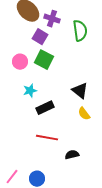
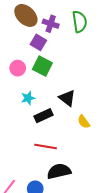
green semicircle: (80, 31) -> (80, 22), moved
black triangle: (80, 91) -> (67, 98), moved
black semicircle: (72, 155) -> (59, 171), moved, size x1.6

